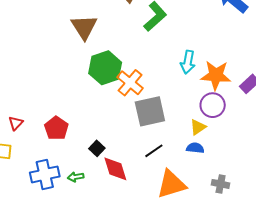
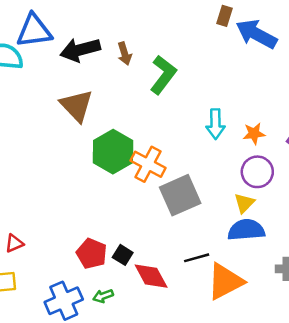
orange star: (216, 75) -> (254, 134), size x0.6
red triangle: (16, 123) -> (14, 243), turned 35
red pentagon: (56, 128) -> (92, 254), moved
blue semicircle: (195, 148) -> (246, 230), size x1.6
black line: (154, 151) -> (197, 258), moved, turned 30

